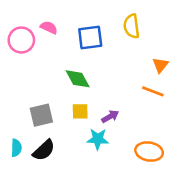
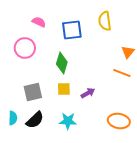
pink circle: (21, 40) -> (25, 48), moved
green diamond: (78, 79) -> (62, 63), turned 45
cyan star: (98, 139) -> (68, 121), moved

